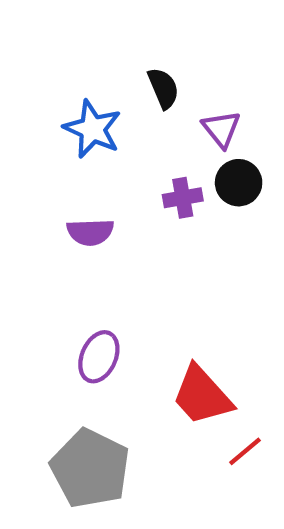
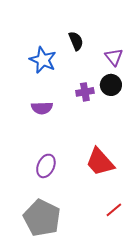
purple triangle: (221, 129) -> (114, 57), moved
red trapezoid: (202, 395) -> (100, 162), moved

